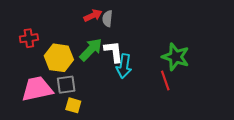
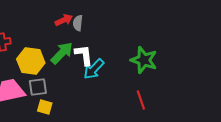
cyan arrow: (124, 66) -> (94, 69), turned 35
red line: (165, 81) -> (141, 100), moved

